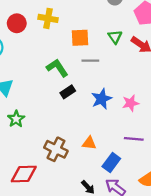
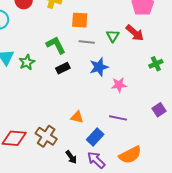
green triangle: (115, 37) -> (113, 36), moved
blue star: (102, 99) -> (99, 67), moved
green star: (16, 119) -> (27, 62), moved
brown cross: (56, 149) -> (46, 136), moved

